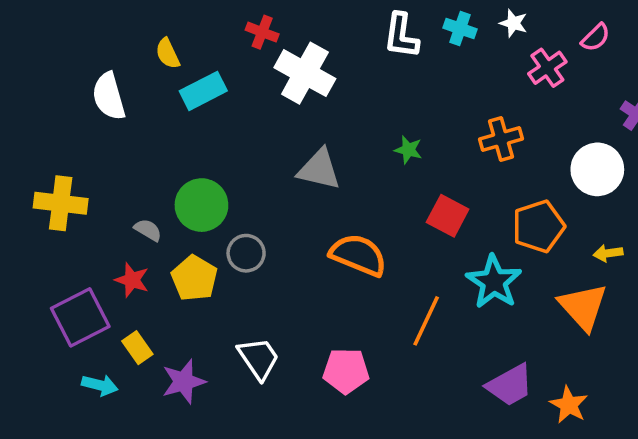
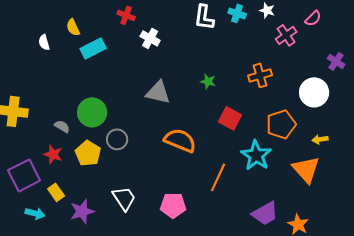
white cross: (305, 73) -> (150, 38), size x0.6
white semicircle: (109, 96) -> (44, 42), moved, size x0.6

